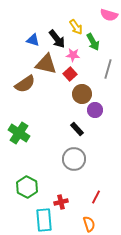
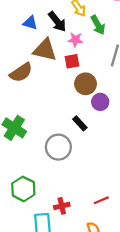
red square: (70, 74) -> (72, 61), turned 32
gray circle: (74, 159) -> (58, 147), moved
red line: (96, 197) -> (101, 200), turned 40

